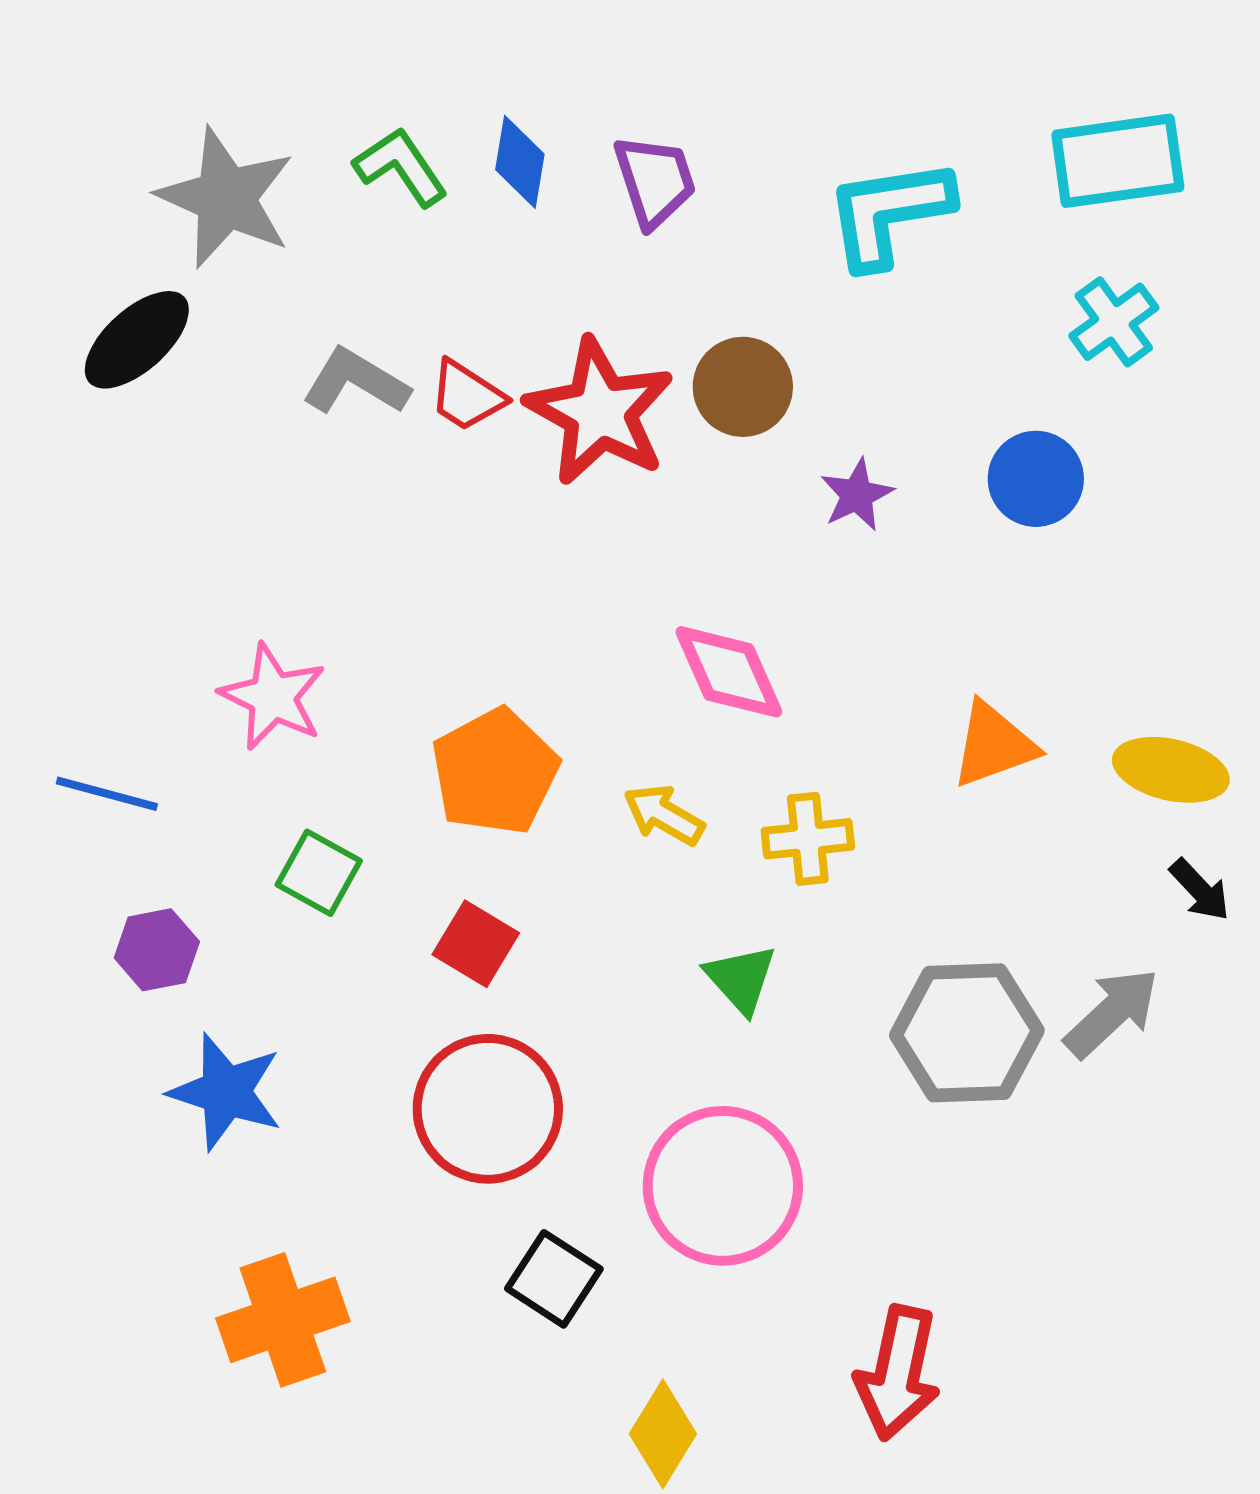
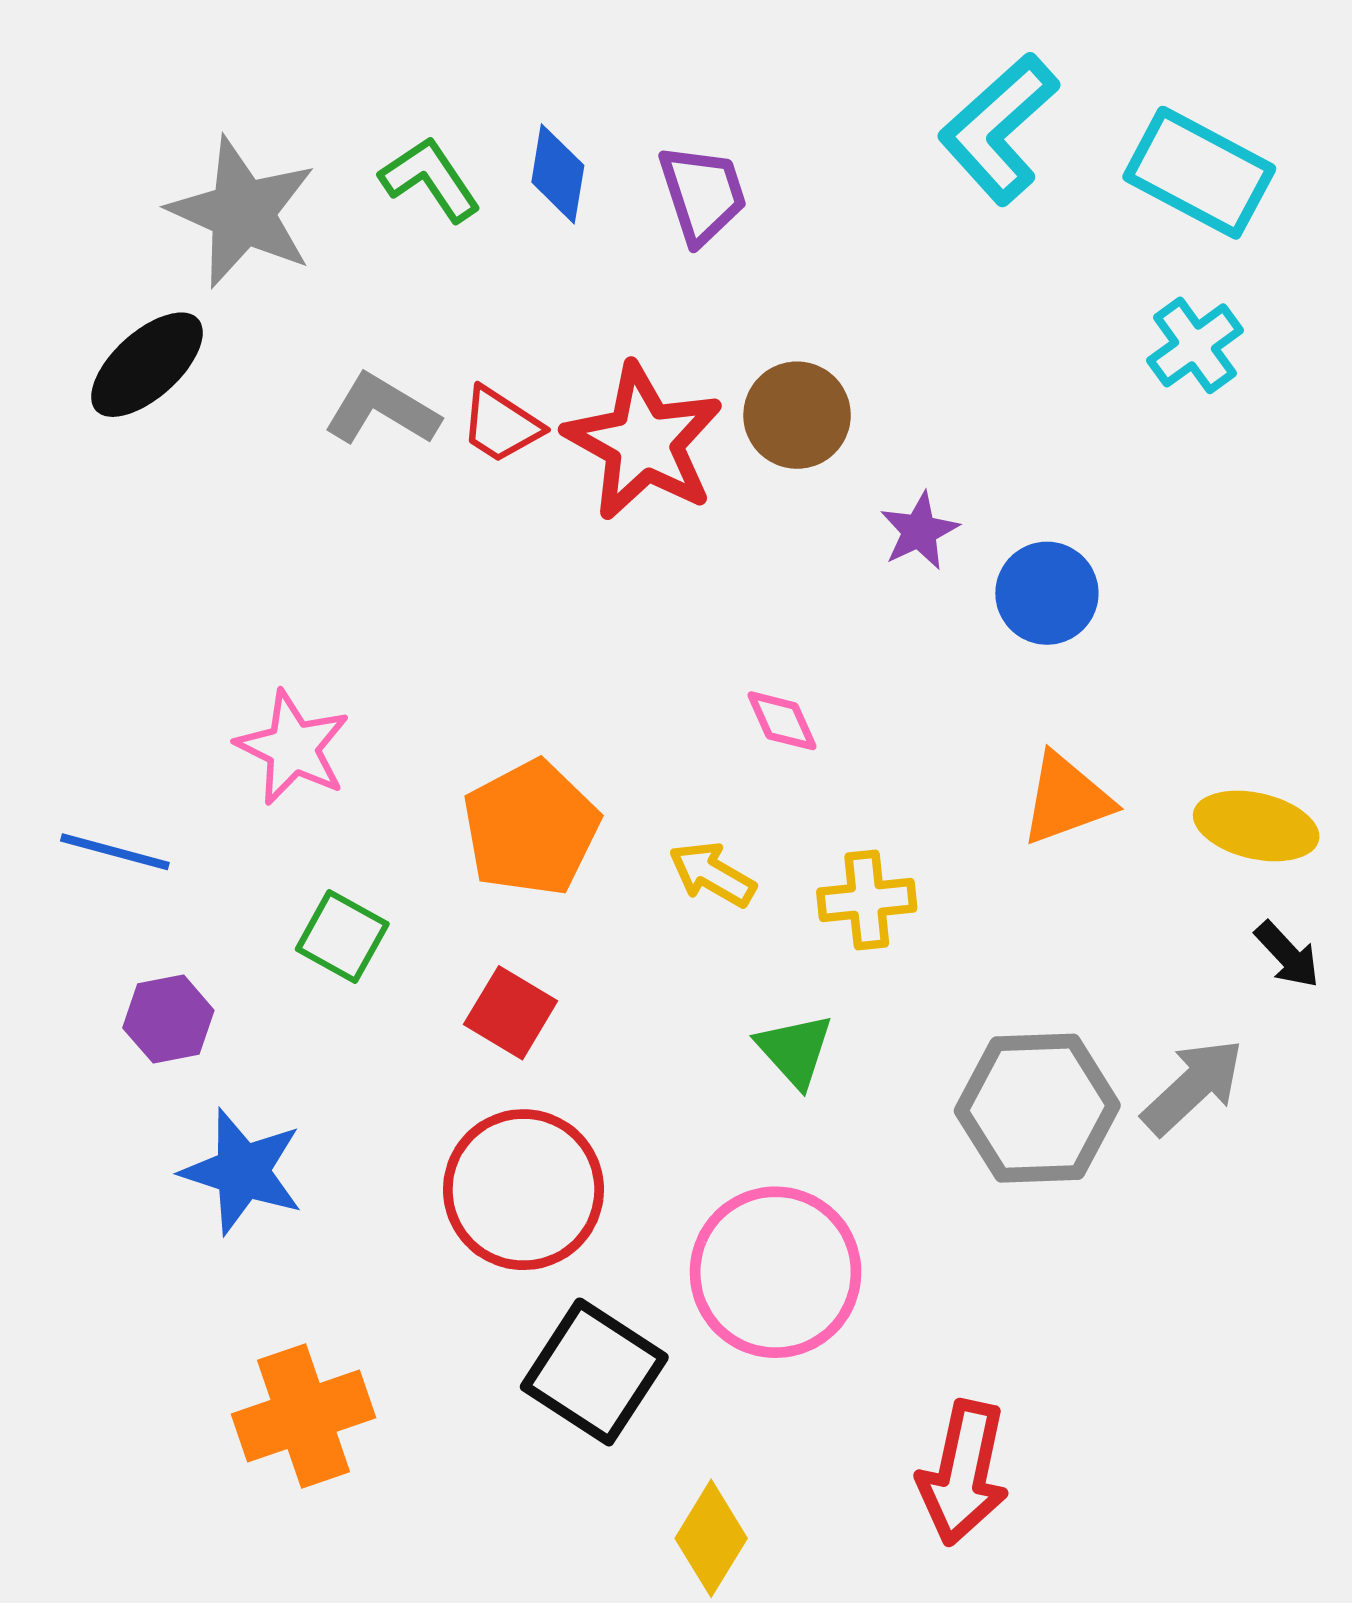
cyan rectangle: (1118, 161) -> (1199, 173), turned 36
cyan L-shape: (889, 213) -> (999, 129), moved, turned -33
blue circle: (1036, 479) -> (1047, 593), moved
pink diamond: (729, 672) -> (782, 721), size x0.6
black square: (554, 1279) -> (594, 1372), size x1.4

